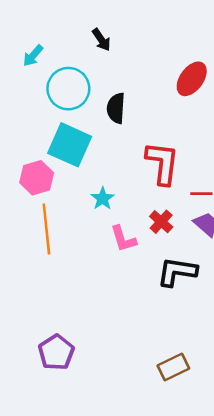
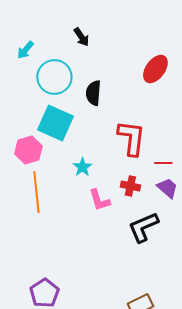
red cross: (161, 222) -> (130, 186), turned -30
black L-shape: (177, 272) -> (143, 227), turned -32

